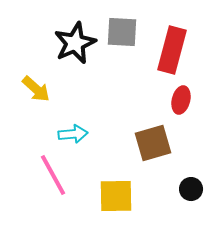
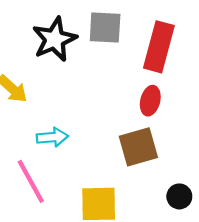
red ellipse: (181, 100) -> (150, 101), moved

